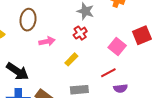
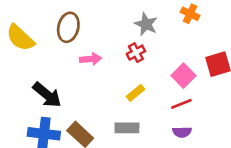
yellow rectangle: (71, 59) -> (136, 93), moved
red line: (108, 73) -> (181, 104), moved

